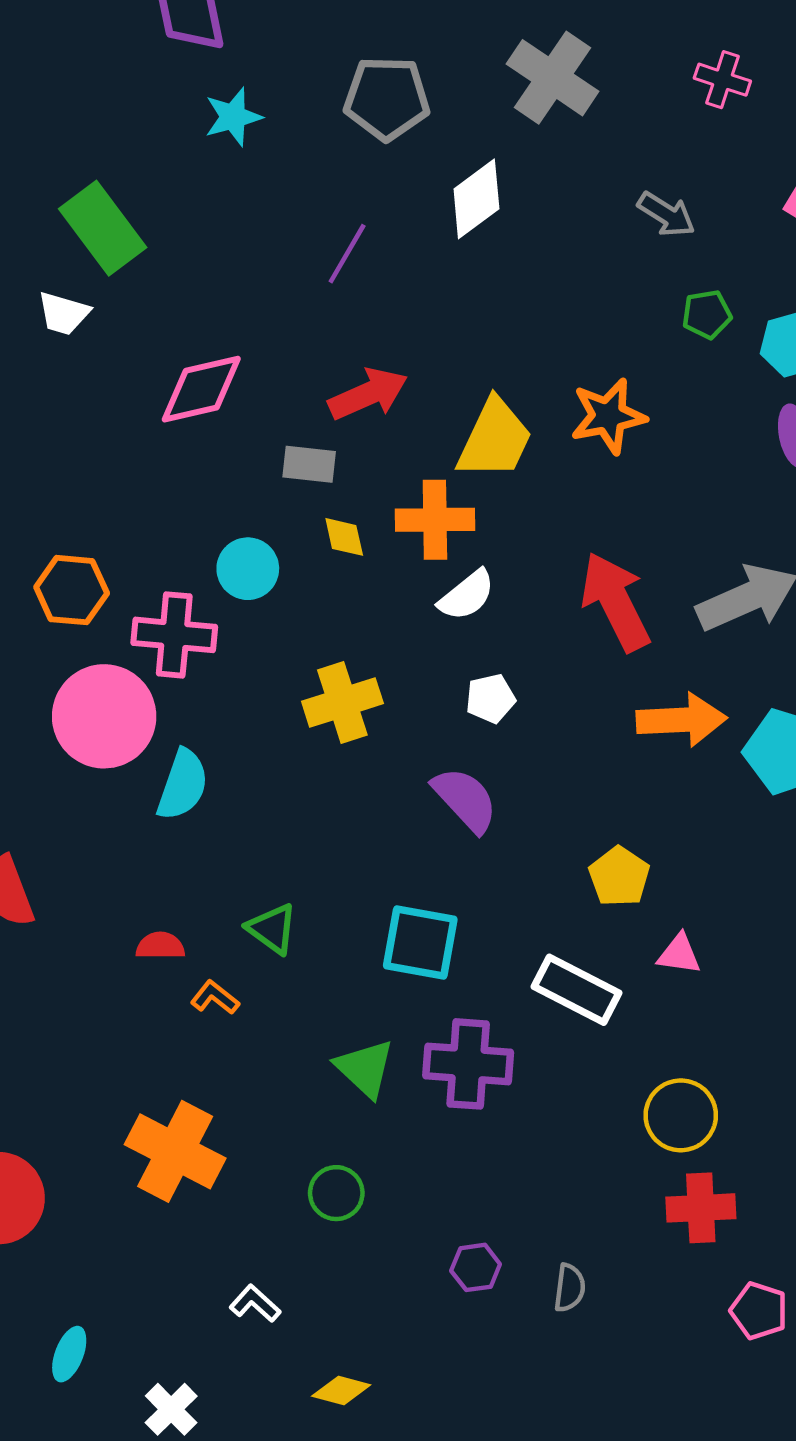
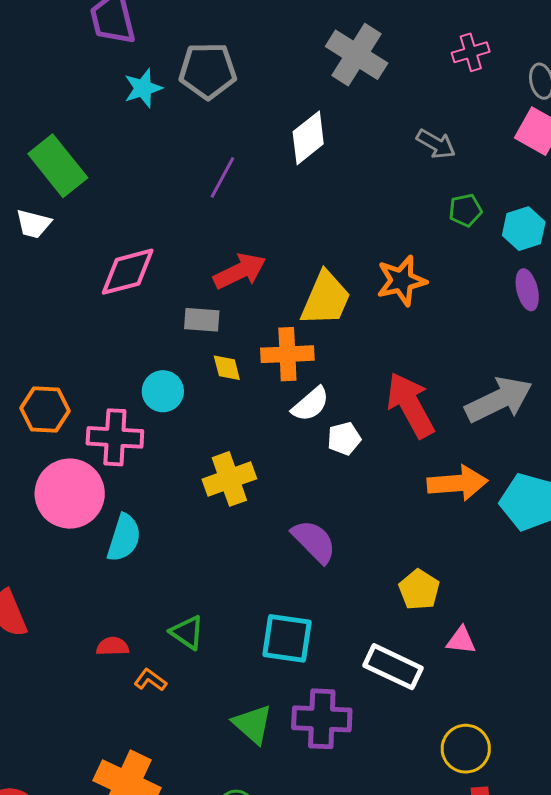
pink cross: (722, 80) -> (471, 52), turned -33
gray pentagon: (387, 98) -> (208, 71), moved
white pentagon: (490, 698) -> (344, 439), moved

